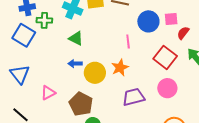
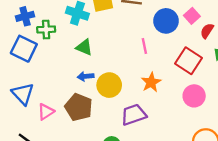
pink square: (171, 19) -> (192, 16), turned -32
orange star: (120, 68) -> (151, 82), moved
pink triangle: (48, 93) -> (46, 112), moved
purple trapezoid: (134, 97) -> (134, 115), moved
brown pentagon: (81, 104) -> (79, 107), moved

